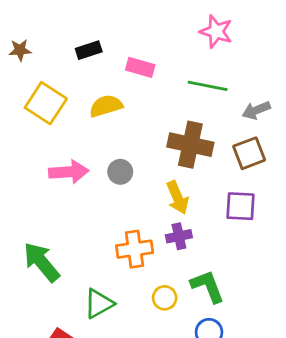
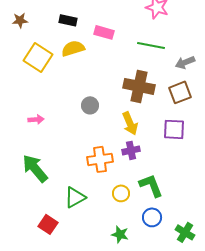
black rectangle: (89, 50) -> (68, 20), turned 30
yellow semicircle: (106, 106) -> (73, 48), moved
pink arrow: (69, 172) -> (36, 119), moved, size x0.6

